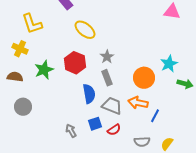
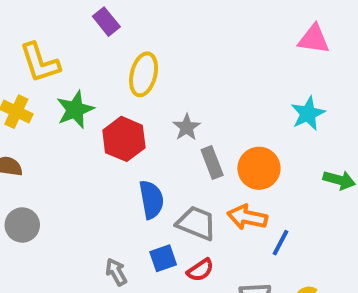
yellow ellipse: (85, 30) -> (144, 74), turned 65
cyan star: (169, 64) -> (308, 113), moved
green star: (44, 70) -> (75, 110), moved
gray rectangle: (107, 78) -> (212, 162), moved

